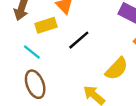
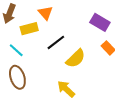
yellow semicircle: (117, 69) -> (76, 59), moved

